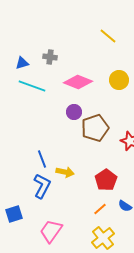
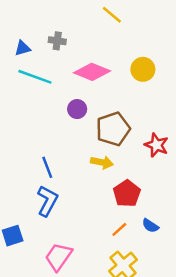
yellow line: (108, 36) -> (112, 15), moved
purple circle: (74, 112) -> (77, 109), moved
yellow arrow: (65, 172) -> (102, 162), moved

